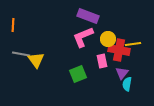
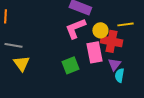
yellow line: (133, 44) -> (125, 24), moved
yellow triangle: (36, 60) -> (21, 63), moved
pink rectangle: (102, 61) -> (94, 52), size x1.5

